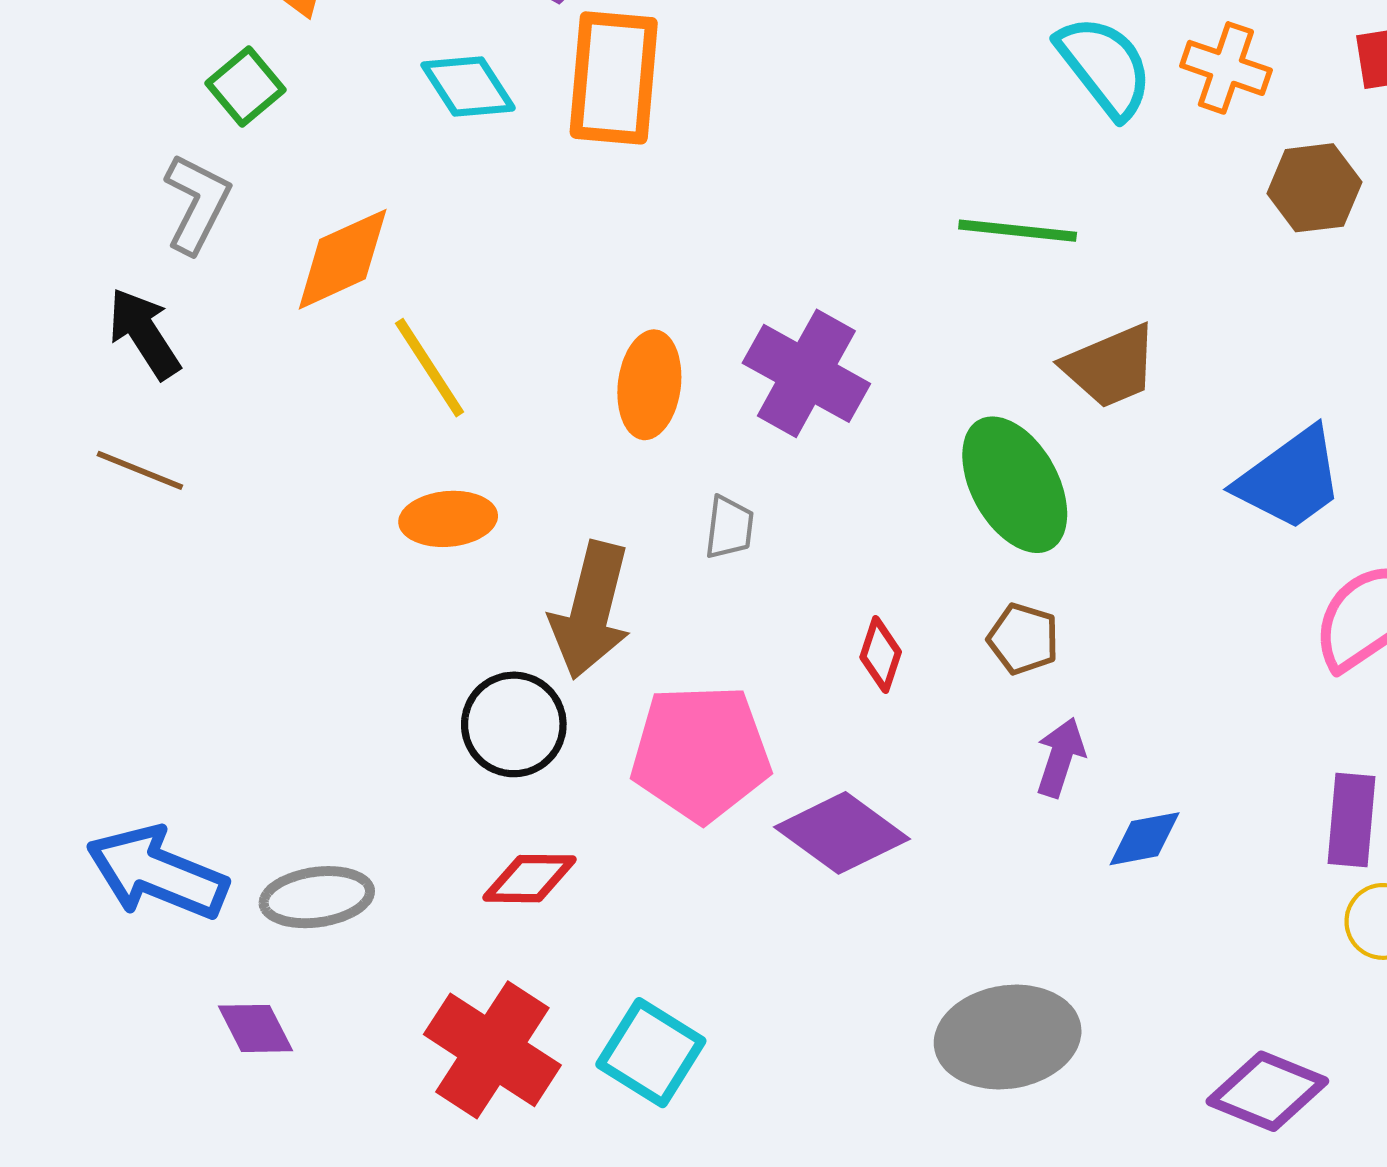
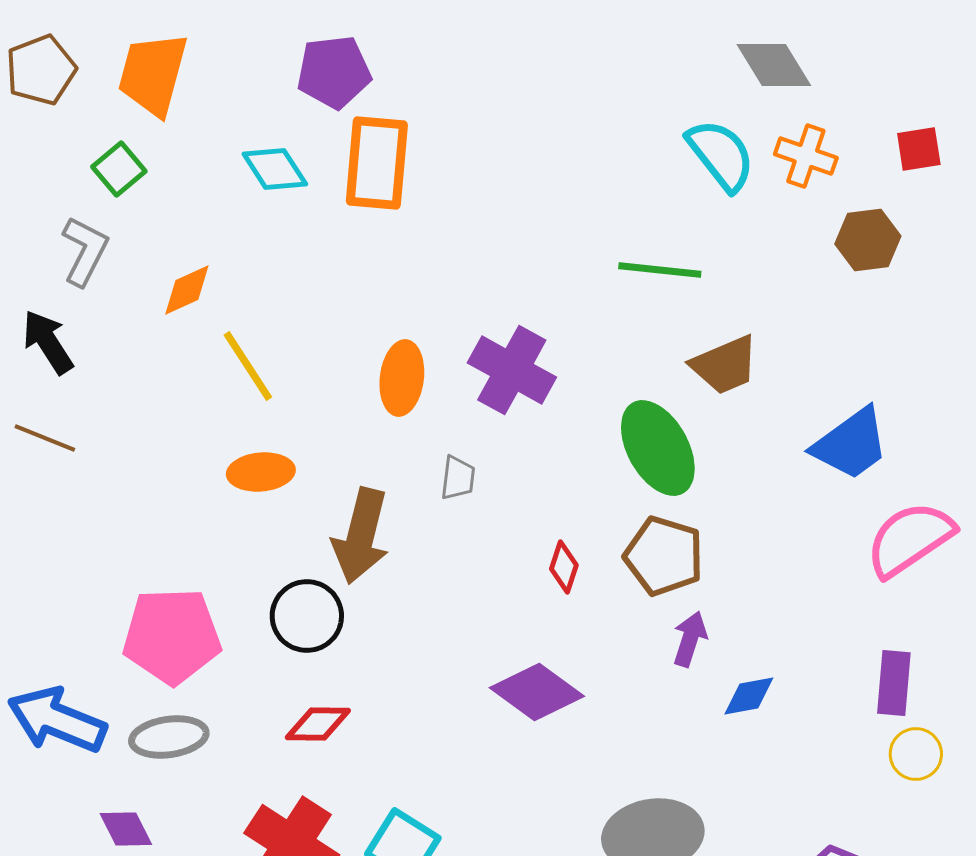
orange diamond: (343, 259) -> (187, 290), size x0.7
brown pentagon: (1023, 639) -> (664, 556), size x1.6
pink pentagon: (701, 753) -> (172, 636), moved

